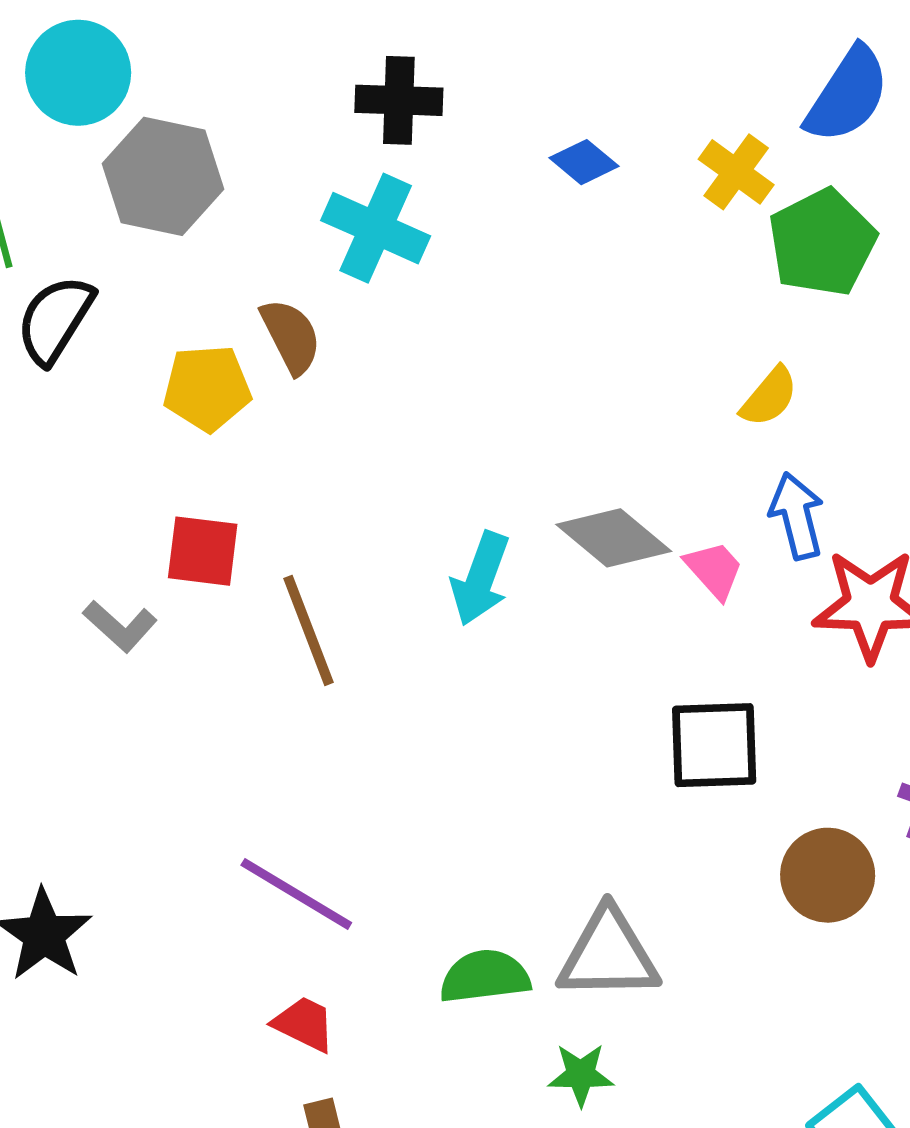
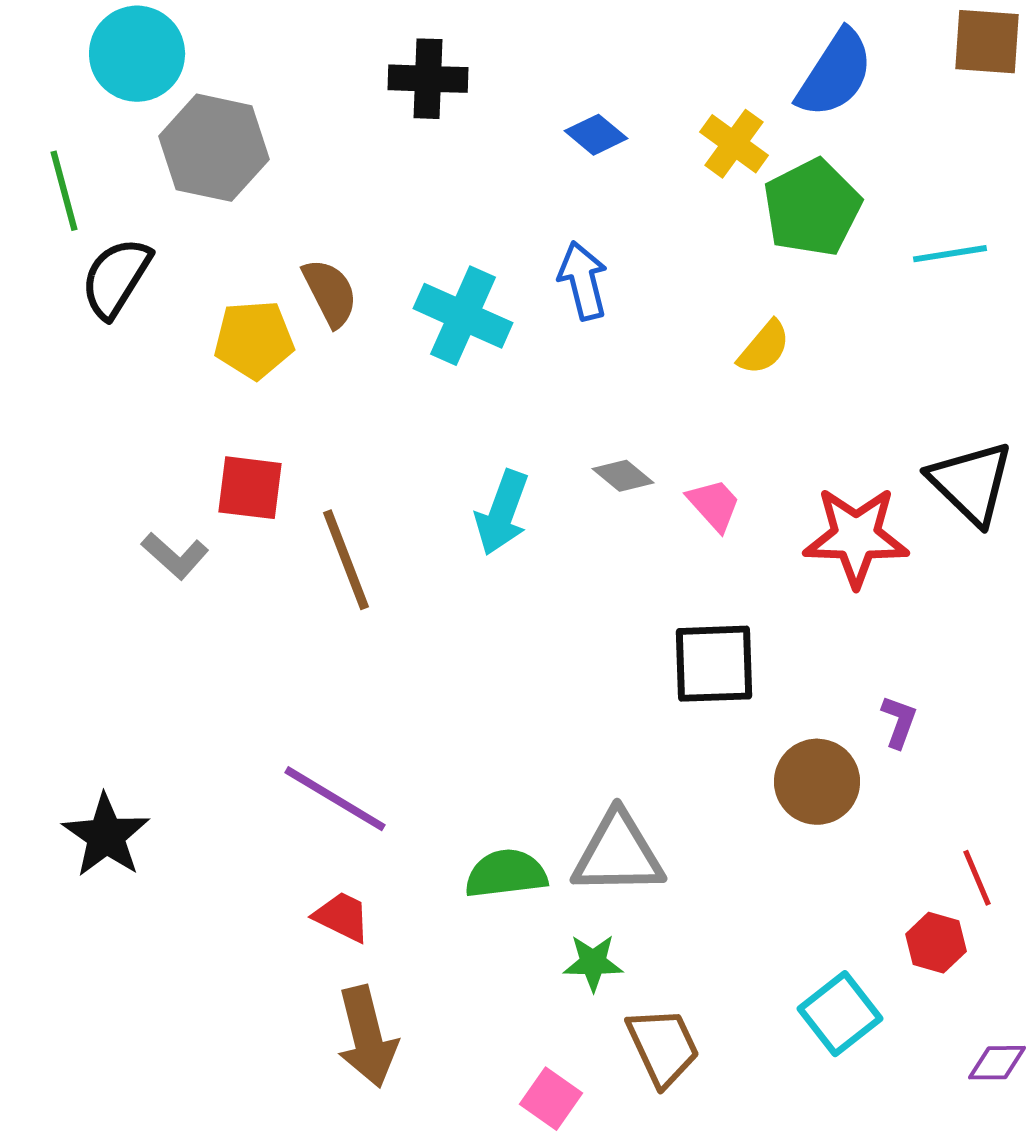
cyan cross: (376, 228) -> (463, 316), moved
blue arrow: (797, 516) -> (583, 281), moved
gray diamond: (614, 538) -> (623, 476), size x0.6

